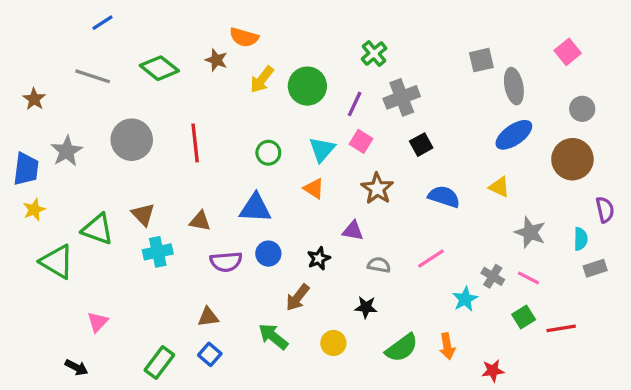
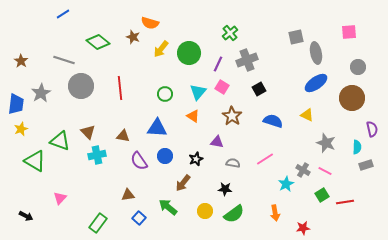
pink square: (568, 52) -> (349, 32), turned 35
gray line: (93, 76) -> (64, 60), moved
purple semicircle: (226, 262) -> (139, 161), turned 60
green semicircle: (402, 348) -> (234, 214), moved
blue square: (210, 354) -> (139, 218), moved
black arrow: (76, 367) -> (26, 216), moved

